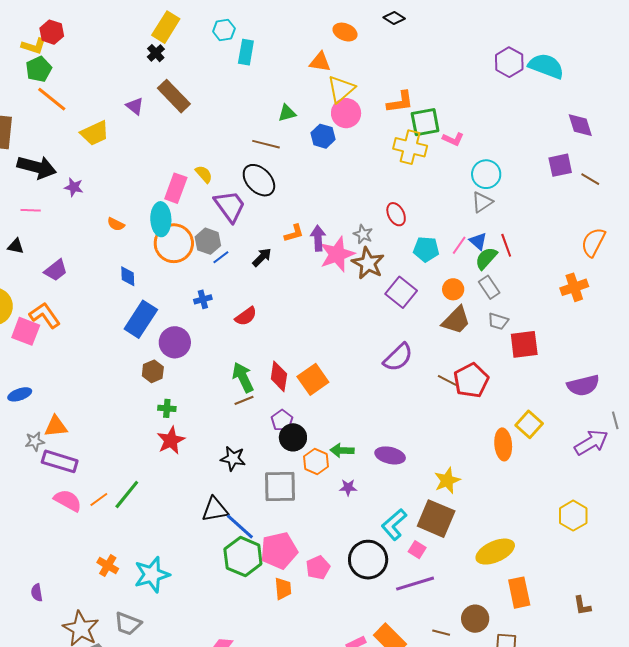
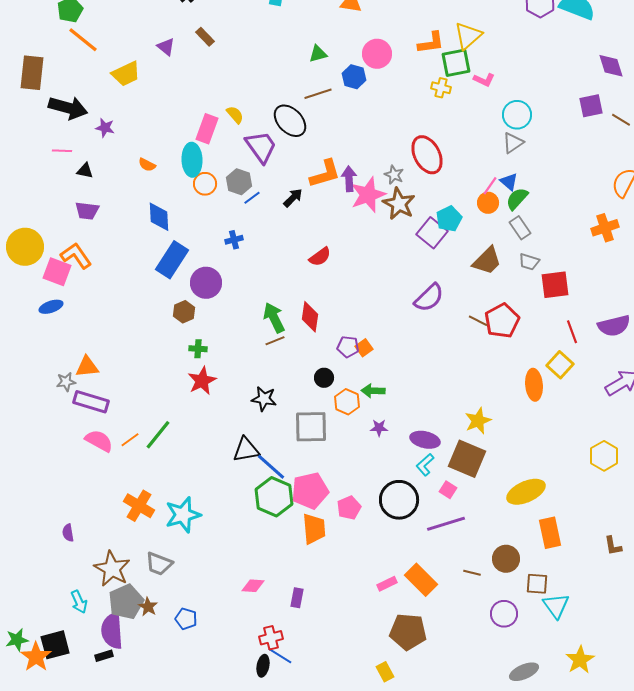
yellow triangle: (341, 89) -> (468, 36), moved
brown rectangle: (174, 96) -> (205, 37), size x0.6
brown line: (266, 144) -> (318, 94), moved, turned -32
yellow cross: (410, 147) -> (441, 88), size x0.6
red ellipse: (396, 214) -> (427, 155), size x1.6
orange L-shape: (294, 233) -> (325, 174), size x1.6
orange circle: (174, 243) -> (205, 184), size x0.6
red line: (506, 245) -> (572, 332), moved
black triangle: (16, 246) -> (85, 171), moved
cyan pentagon: (426, 249) -> (449, 219), moved, turned -30
purple trapezoid: (56, 270) -> (87, 211), turned 45
blue diamond: (128, 276) -> (159, 217), size x1.4
orange circle: (453, 289) -> (488, 203), moved
red semicircle: (246, 316) -> (320, 257), moved
orange square: (313, 379) -> (364, 348), moved, size x0.6
blue ellipse: (20, 394) -> (51, 307), moved
purple pentagon: (282, 420) -> (348, 347), moved, turned -30
black circle: (293, 437) -> (324, 378), size x0.7
purple ellipse: (390, 455) -> (425, 440), moved
cyan L-shape: (394, 525) -> (425, 465), size x0.7
orange cross: (108, 566) -> (139, 506), size x1.4
orange trapezoid: (283, 589) -> (314, 529), size x1.4

